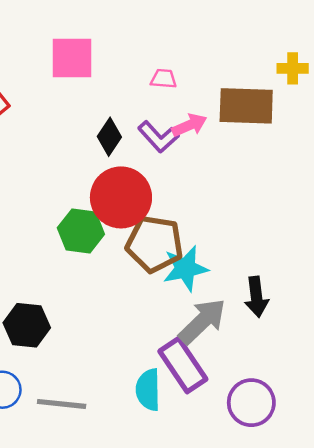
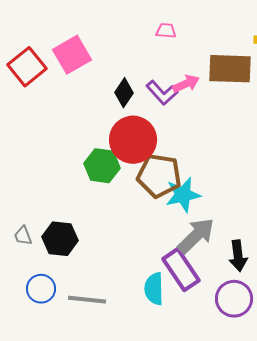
pink square: (72, 58) -> (72, 55), moved, turned -30
pink trapezoid: (164, 79) -> (166, 31), moved
black arrow: (256, 297) -> (238, 256), moved

